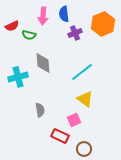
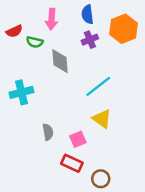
blue semicircle: (64, 14) -> (87, 14), moved
gray diamond: (43, 63) -> (60, 61), moved
pink square: (74, 120) -> (78, 139), moved

